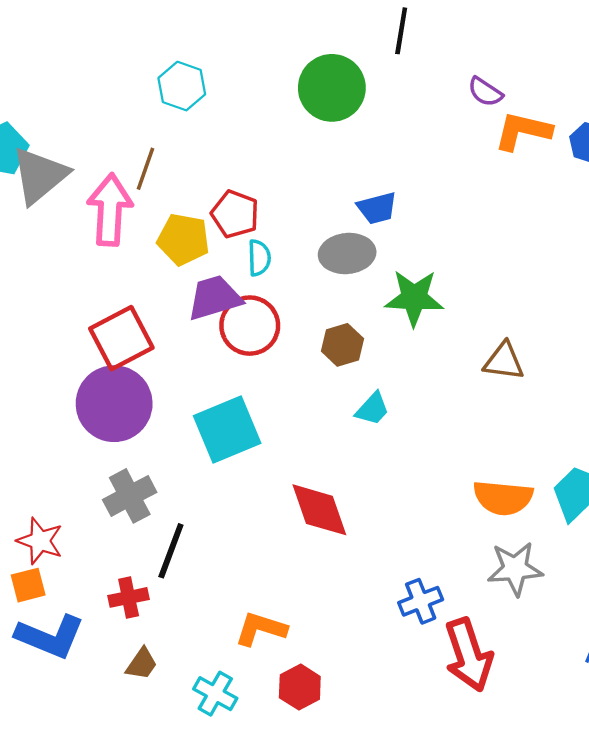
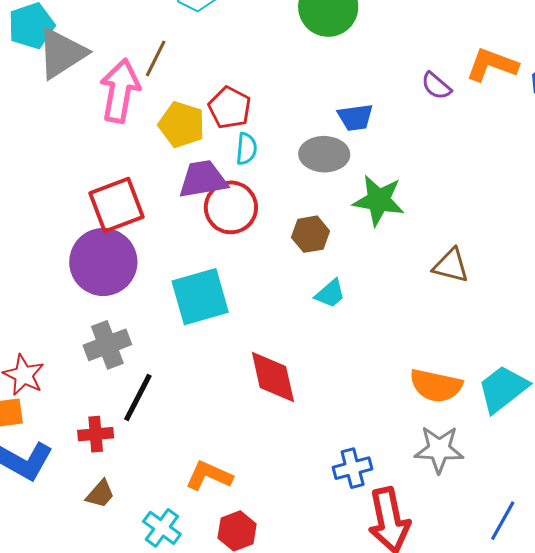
purple semicircle: (485, 92) -> (436, 86), moved

